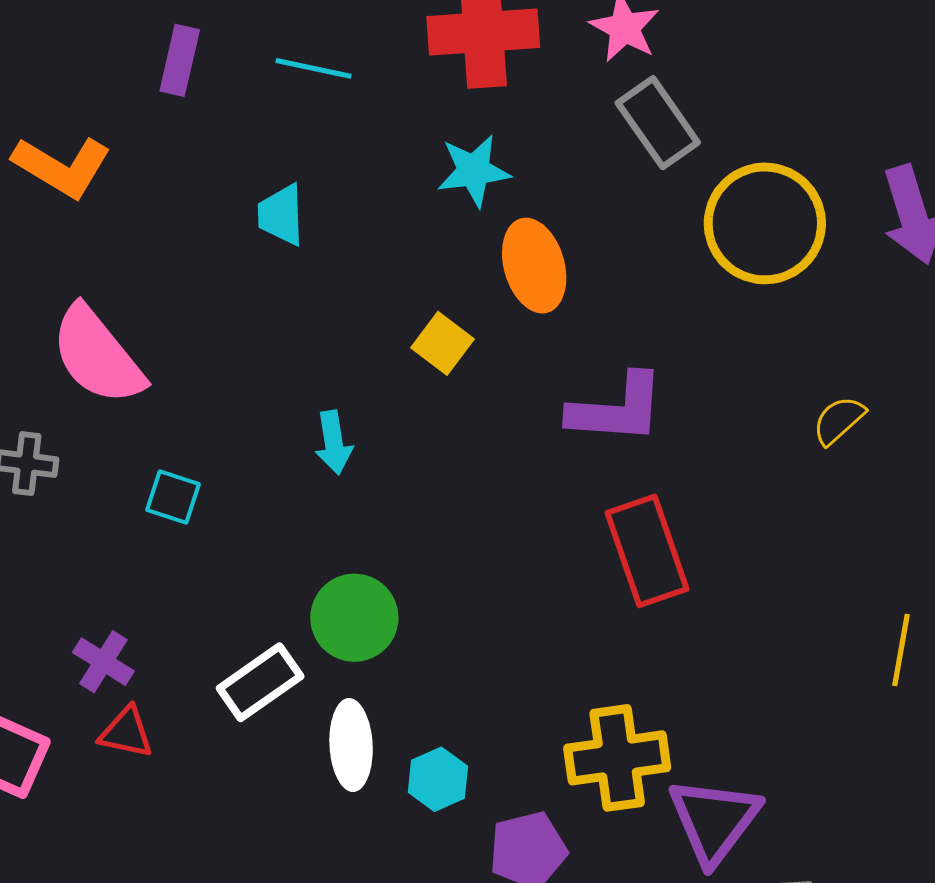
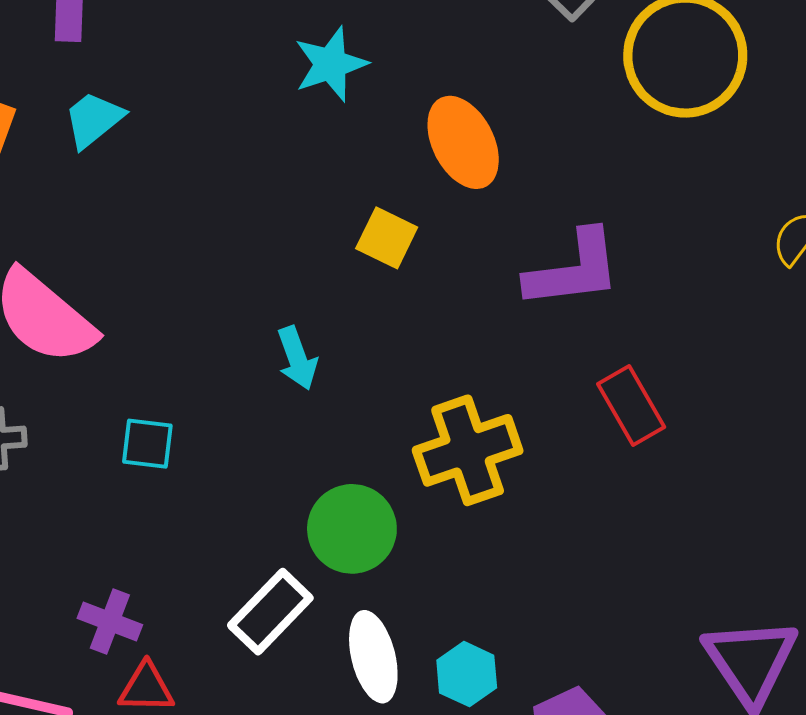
cyan star: (474, 171) -> (331, 64), moved
cyan trapezoid: (281, 215) -> (94, 120), moved, turned 64
red rectangle: (647, 551) -> (631, 405), size x0.7
yellow cross: (617, 758) -> (468, 450), moved

